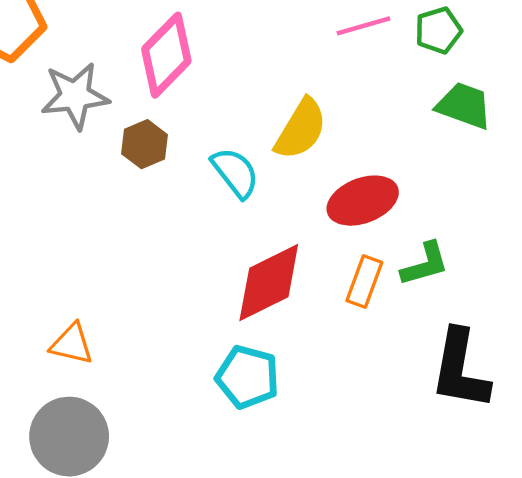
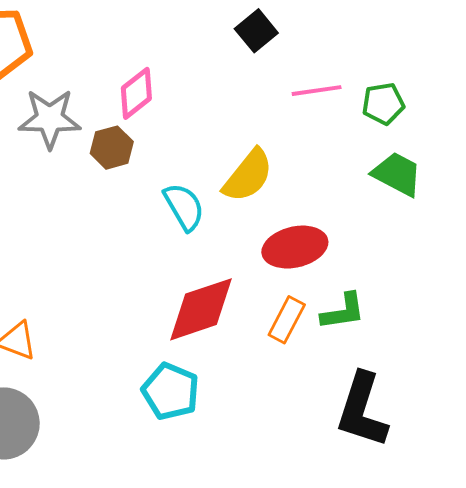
pink diamond: (166, 55) -> (136, 93), size x0.7
brown hexagon: (144, 144) -> (112, 148), moved

